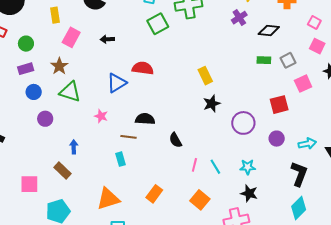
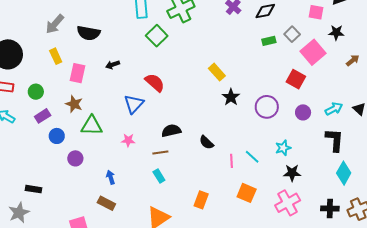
red semicircle: (143, 68) -> (155, 83), turned 50
pink square: (303, 84) -> (313, 52), size x1.4
red square: (279, 105) -> (296, 79), turned -30

